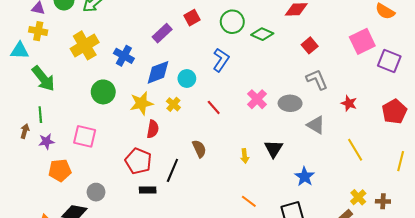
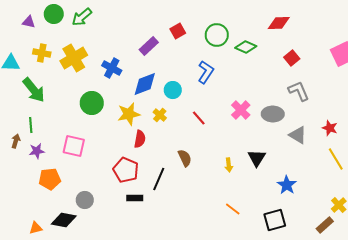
yellow cross: (38, 31) -> (42, 53), moved
red star: (349, 103) -> (330, 128), moved

